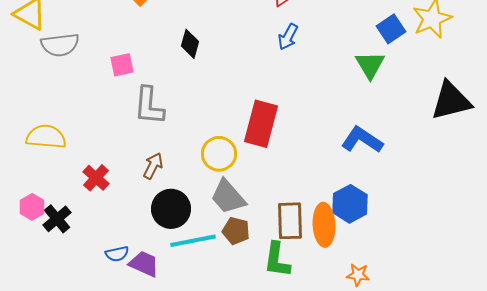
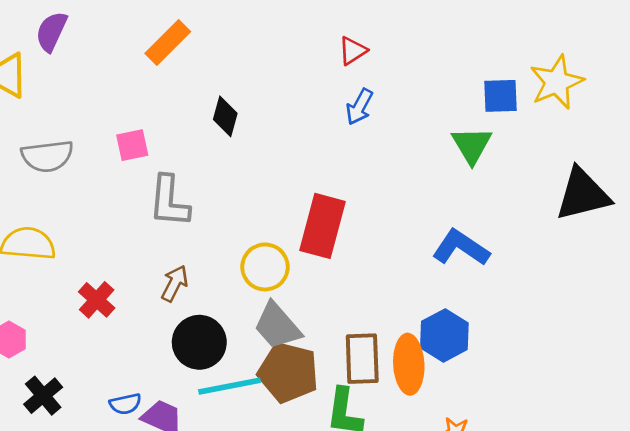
blue square: (391, 29) -> (500, 96), turned 32
gray semicircle: (60, 45) -> (47, 156), moved
black cross: (57, 219) -> (43, 396), moved
brown pentagon: (236, 231) -> (288, 372), size x1.6

